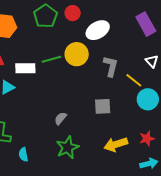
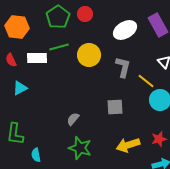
white ellipse: (98, 30) -> (125, 30), moved
green line: (51, 59) -> (59, 47), moved
white rectangle: (25, 68) -> (37, 58), moved
green star: (68, 147) -> (80, 148), turned -30

